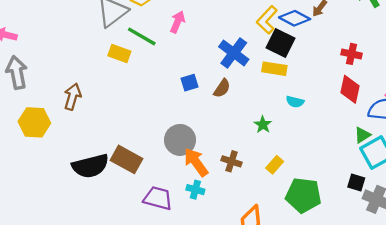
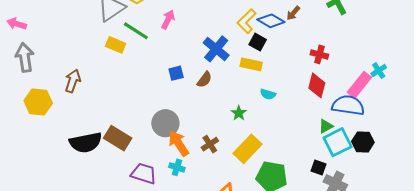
black square: (281, 43) -> (258, 42), size x0.7
brown cross: (232, 161) -> (210, 144), turned 36
yellow rectangle: (275, 165) -> (248, 149), size x1.8

